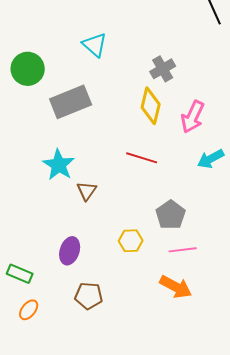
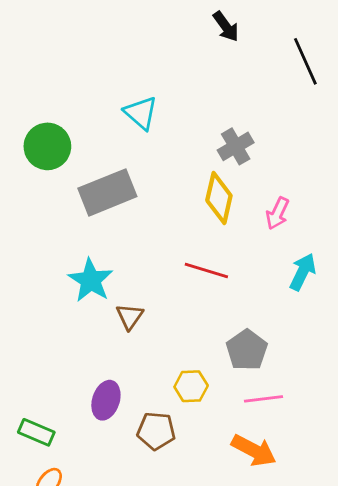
pink arrow: (193, 117) -> (277, 213), size x0.7
cyan arrow: (211, 159) -> (303, 272), turned 144
brown pentagon: (89, 296) -> (156, 431), moved

